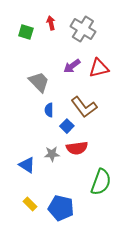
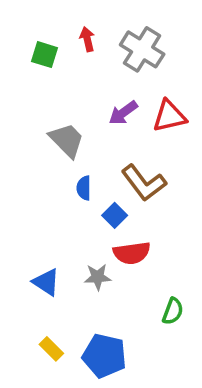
gray star: (52, 154) -> (98, 277), moved
green semicircle: (101, 182) -> (173, 311), size x0.6

